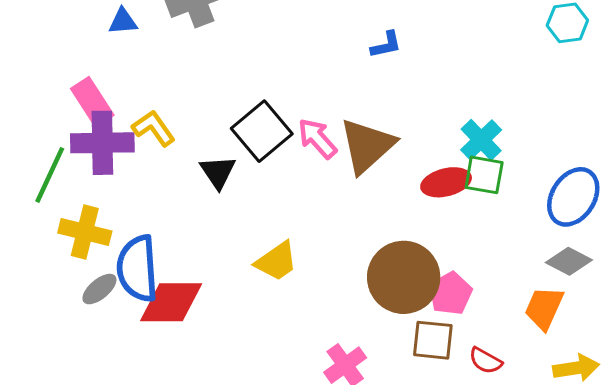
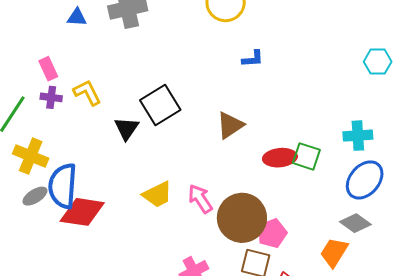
pink rectangle: (92, 102) -> (48, 69), size x0.7
pink arrow: (317, 138) -> (200, 199), moved
cyan cross: (481, 140) -> (358, 136), moved, turned 32
purple cross: (102, 143) -> (51, 97), size x0.5
brown triangle: (367, 146) -> (230, 125), size x0.7

